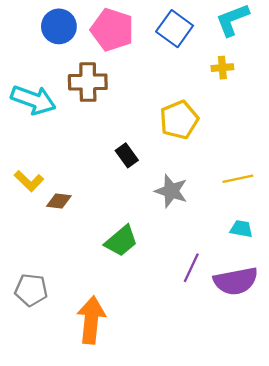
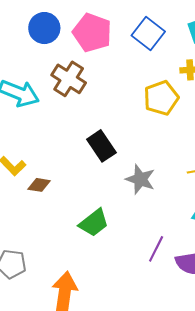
brown cross: (88, 82) -> (69, 79), turned 32
yellow pentagon: (179, 120) -> (161, 98), moved
black rectangle: (127, 155) -> (101, 146), size x1.4

